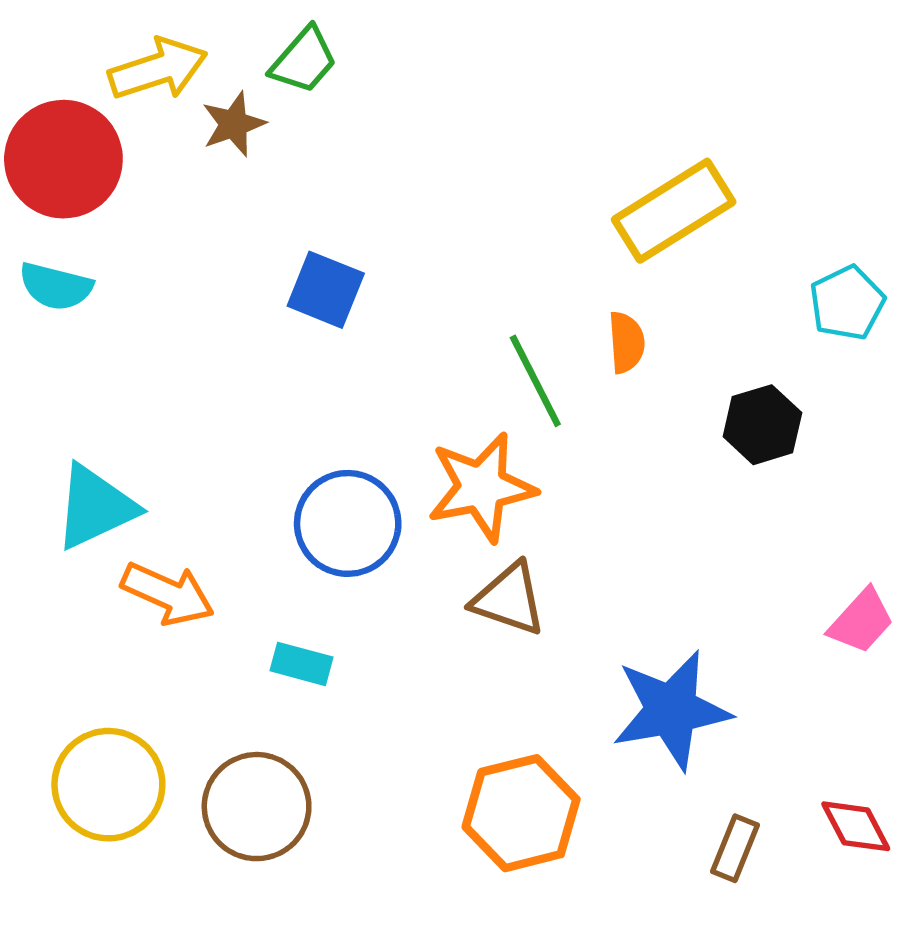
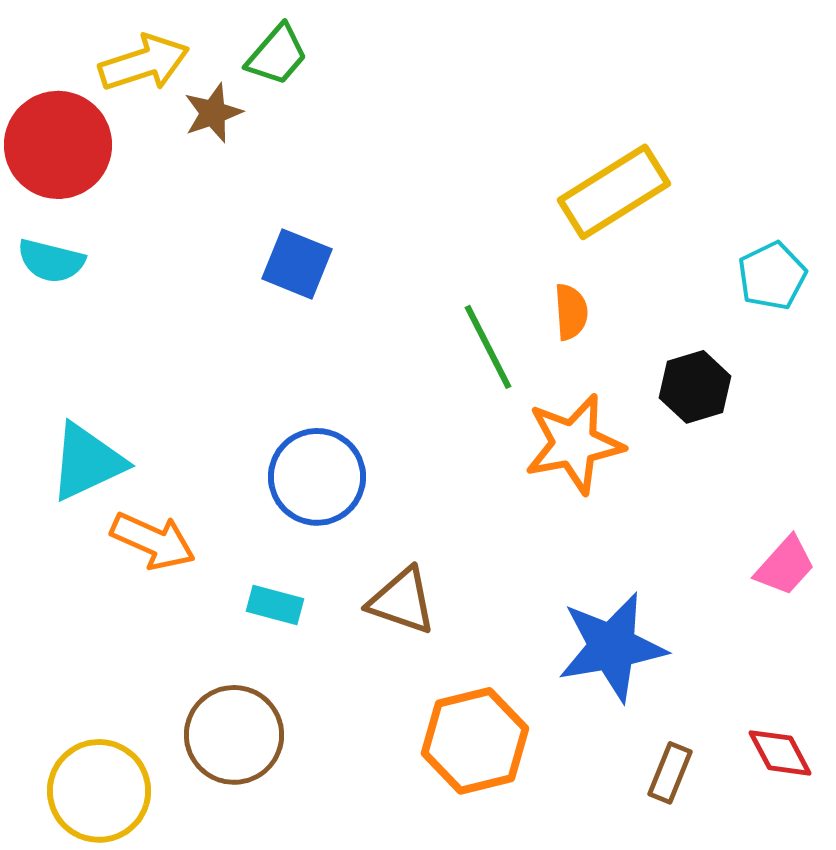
orange star: (482, 487) -> (574, 444), moved
brown triangle: (509, 599) -> (402, 601), moved
yellow circle: (108, 785) -> (99, 791), moved

